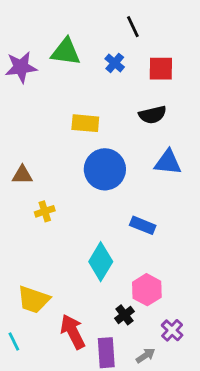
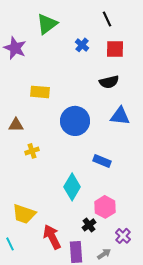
black line: (133, 27) -> (107, 19), moved
green triangle: (66, 52) -> (47, 24), moved, turned -45
purple star: (21, 67) -> (15, 48), turned 30
yellow rectangle: (85, 123) -> (40, 92), moved

